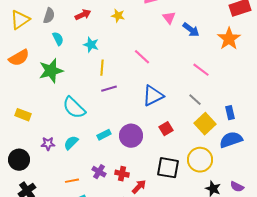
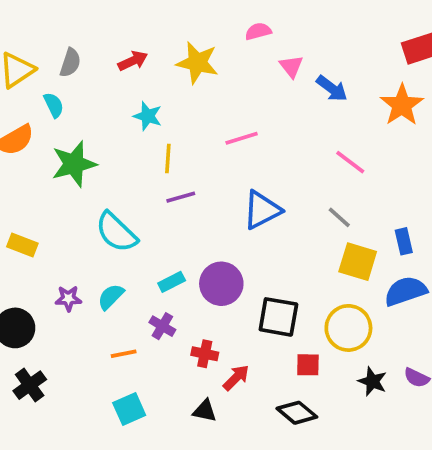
yellow star: (118, 16) -> (197, 63), size x1.6
cyan semicircle: (58, 39) -> (54, 105), moved
pink line: (142, 57) -> (242, 138), turned -60
yellow square: (205, 124) -> (358, 262), turned -30
red square: (166, 129) -> (308, 365), moved, turned 32
black square: (168, 168) -> (278, 317), moved
purple cross: (99, 172) -> (162, 326), moved
orange line: (72, 181) -> (124, 354), moved

